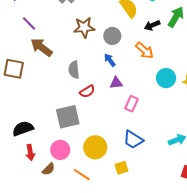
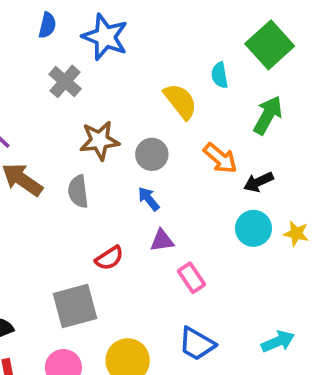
black arrow: (152, 25) -> (258, 182), moved
orange arrow: (145, 50) -> (220, 158), moved
gray semicircle: (74, 70) -> (78, 191), moved
pink rectangle: (131, 104) -> (192, 278), turned -56

